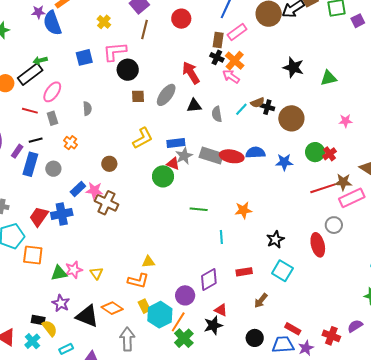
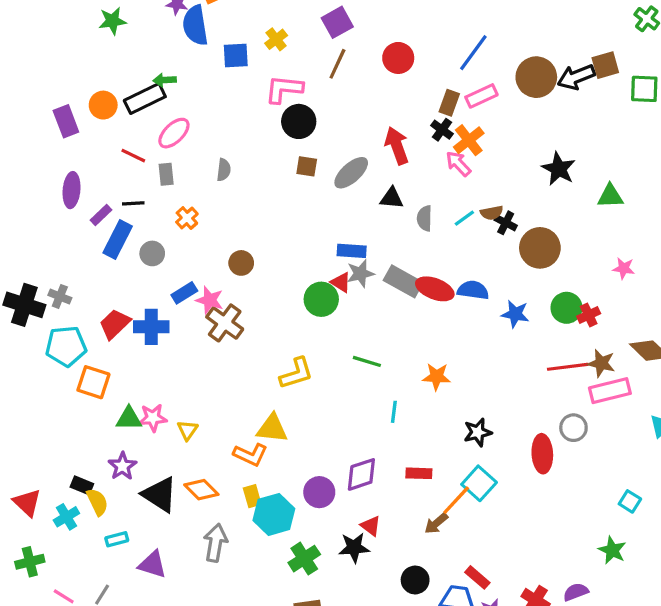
blue square: (84, 57) -> (236, 55), moved
yellow L-shape: (143, 138) -> (296, 373), moved
yellow triangle: (148, 262) -> (272, 428), size x1.5
orange line: (178, 322) -> (456, 500), moved

